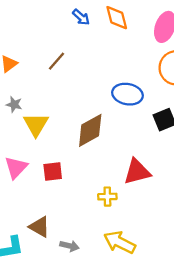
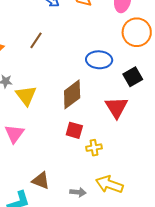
red square: (53, 172) -> (74, 130), moved, turned 30
red triangle: (137, 172) -> (116, 107), moved, turned -40
gray arrow: (70, 246) -> (78, 192), moved

